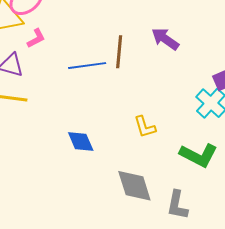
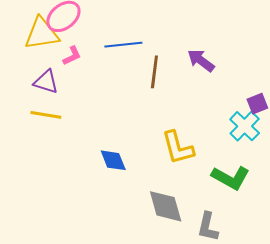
blue line: (87, 66) -> (123, 45), moved
yellow L-shape: (145, 127) -> (178, 148), size x1.5

